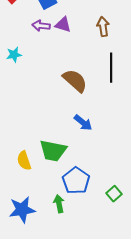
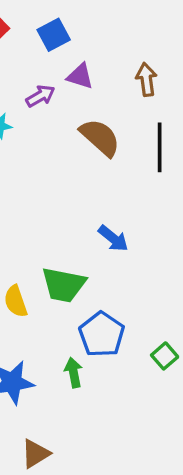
purple arrow: (41, 26) -> (40, 96), moved, turned 144
brown semicircle: (75, 81) -> (100, 137), moved

